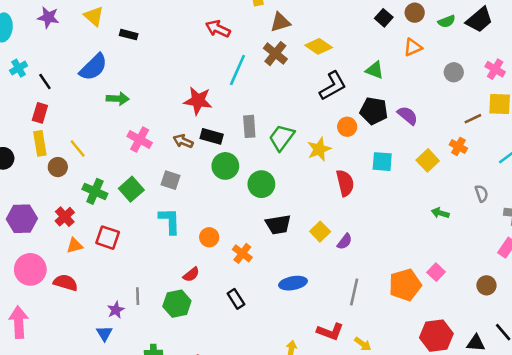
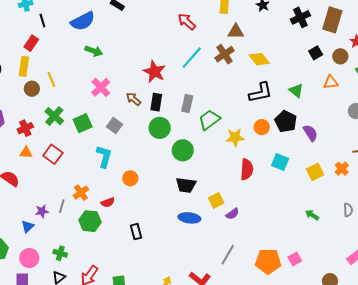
black rectangle: (212, 136) -> (156, 102), turned 66
orange cross: (242, 253) -> (81, 193), moved
blue ellipse: (293, 283) -> (189, 218), moved

